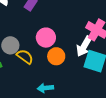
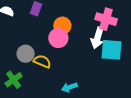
orange circle: (56, 56) -> (62, 26), moved

